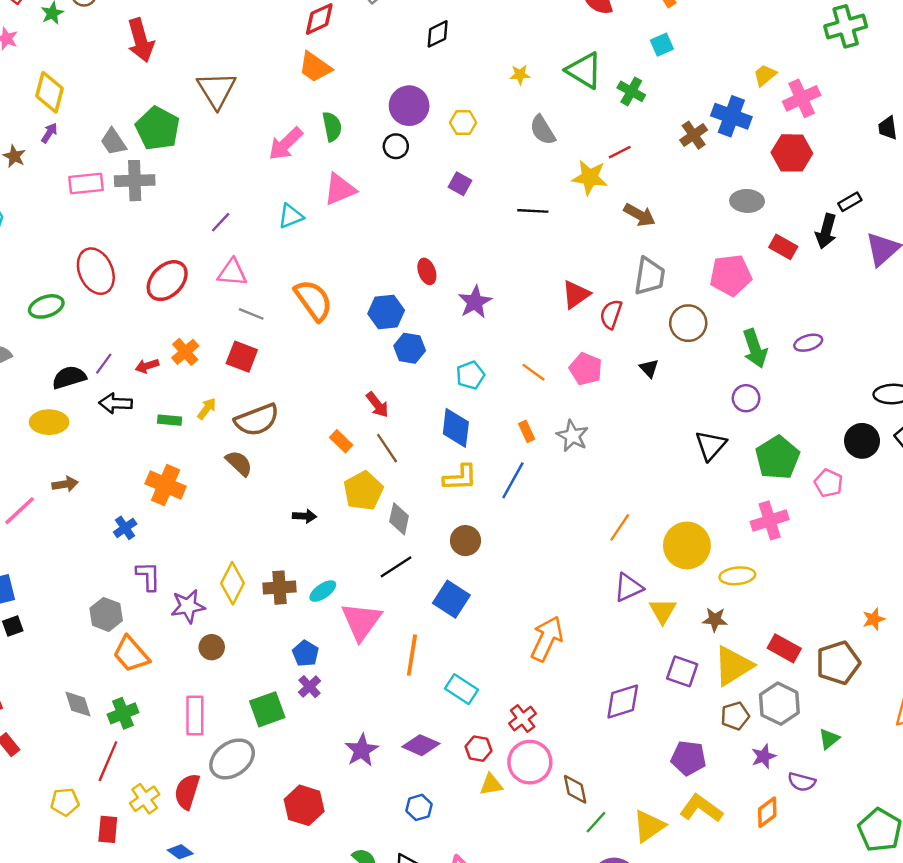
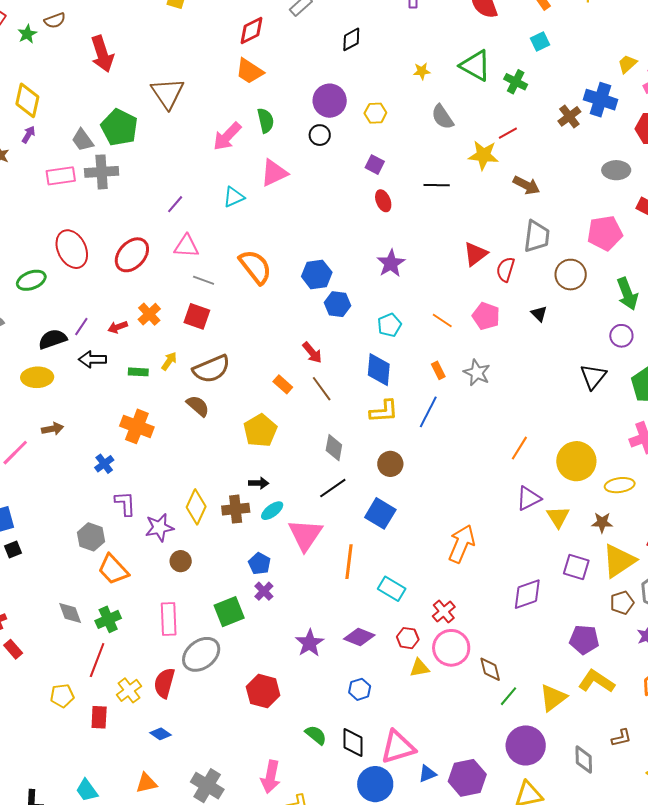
red ellipse: (427, 271) -> (383, 201), moved
yellow pentagon: (363, 491) -> (260, 430), moved
black arrow: (304, 516) -> (259, 483), moved

